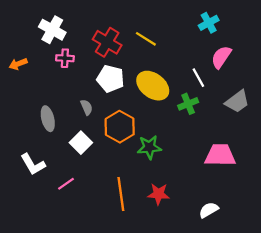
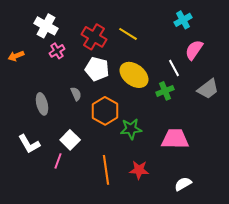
pink cross: (65, 58) -> (57, 51), turned -35
white square: (81, 143) -> (70, 140), moved
pink trapezoid: (220, 155) -> (175, 139), moved
pink line: (66, 184) -> (58, 161), turned -35

